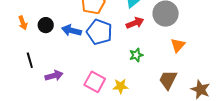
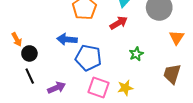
red arrow: (135, 23) -> (119, 23), moved
black circle: (46, 25) -> (29, 53), moved
blue pentagon: (99, 32) -> (88, 58), moved

